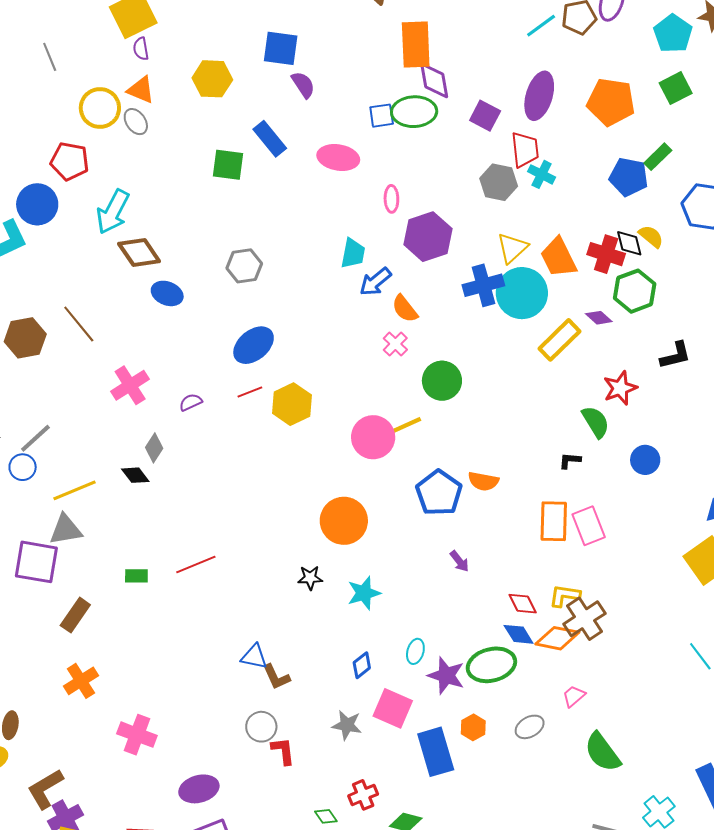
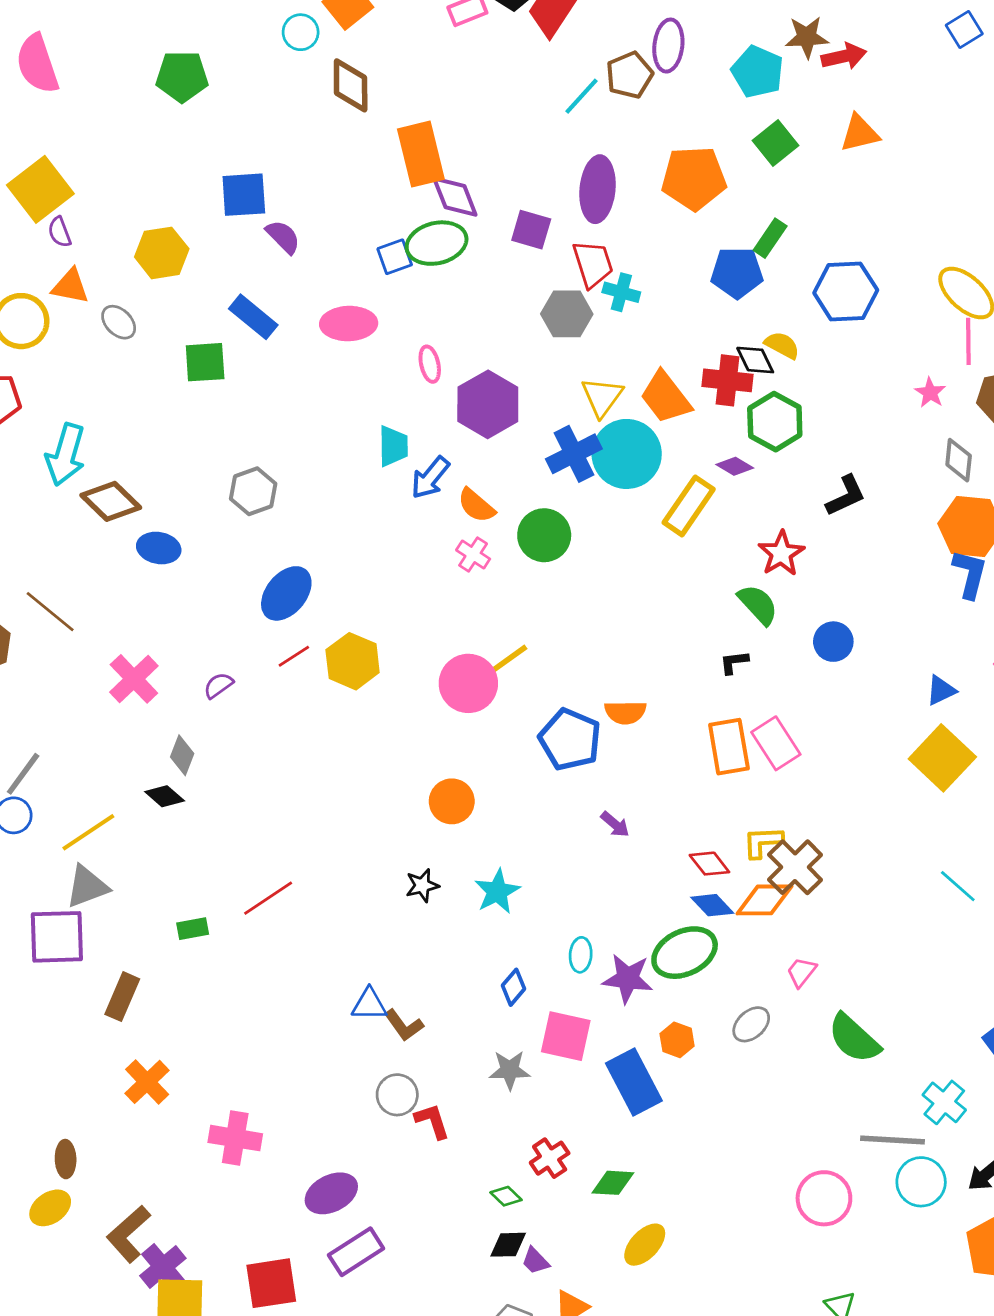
gray ellipse: (136, 122) -> (119, 322), moved
green circle: (442, 381) -> (544, 535), moved
orange circle: (344, 521) -> (452, 801), size x0.7

